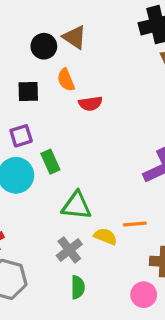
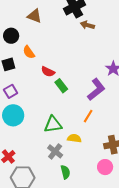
brown triangle: (75, 37) -> (34, 16), moved
red semicircle: (90, 104) -> (48, 72), moved, turned 48
green rectangle: (50, 162) -> (61, 86), moved
orange line: (135, 224) -> (88, 116), moved, turned -40

